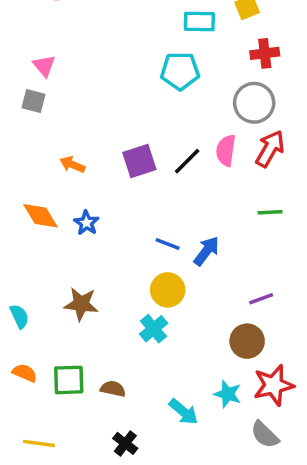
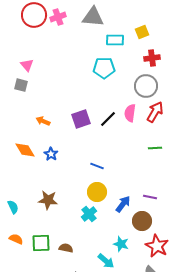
blue arrow: (206, 251) -> (123, 204), moved
purple line: (261, 299) -> (150, 197), turned 32
red star: (274, 385) -> (157, 246), turned -30
cyan star: (228, 394) -> (121, 244), moved

